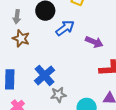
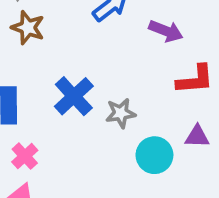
gray star: (58, 95) -> (121, 113), moved

